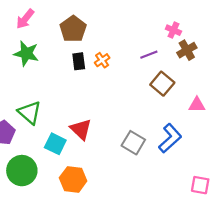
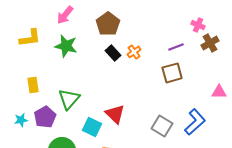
black rectangle: (79, 61) -> (113, 53), turned -35
brown square: (162, 84) -> (172, 73), moved, turned 35
green triangle: (30, 113) -> (69, 99), turned 30

